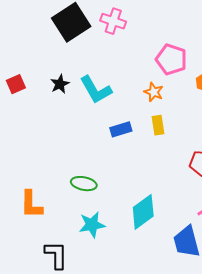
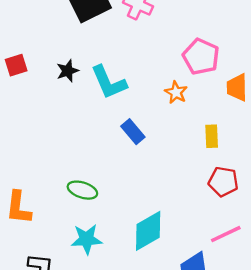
yellow rectangle: (158, 125) -> (212, 136), moved
blue rectangle: (121, 129) -> (133, 132), turned 60

